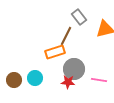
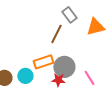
orange rectangle: (55, 52) -> (43, 62), moved
pink line: (99, 80) -> (89, 78), turned 49

